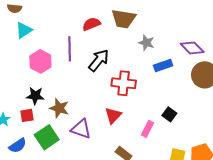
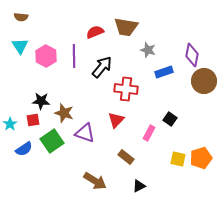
cyan triangle: (24, 30) -> (20, 46), moved, turned -30
purple diamond: (192, 48) -> (192, 55), turned 55
pink hexagon: (40, 61) -> (46, 56), moved

